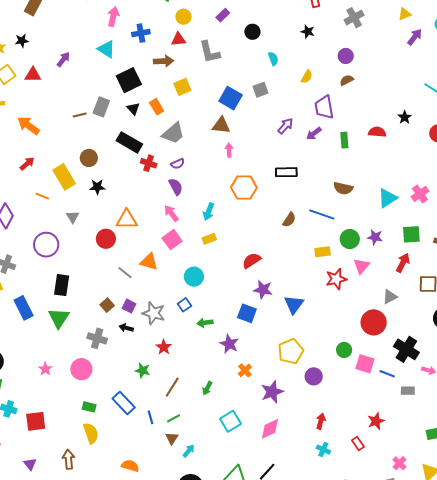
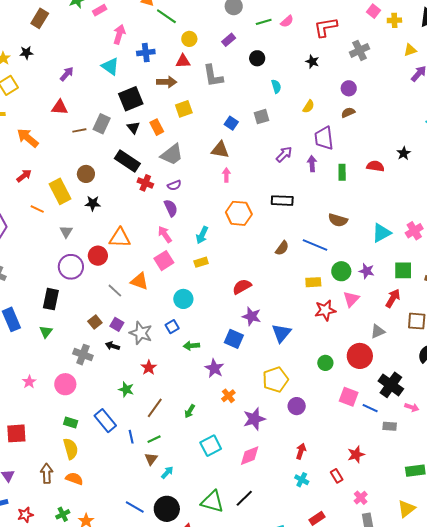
red triangle: (33, 75) -> (60, 107), moved
blue square: (231, 98) -> (231, 123), size x0.6
purple arrow: (314, 133) -> (312, 164), turned 119
purple circle: (46, 245) -> (71, 267), moved
green triangle: (59, 318) -> (46, 332), size x0.6
green circle: (344, 350) -> (325, 363), moved
pink cross: (399, 463) -> (361, 498), moved
orange semicircle: (130, 466) -> (74, 479), moved

